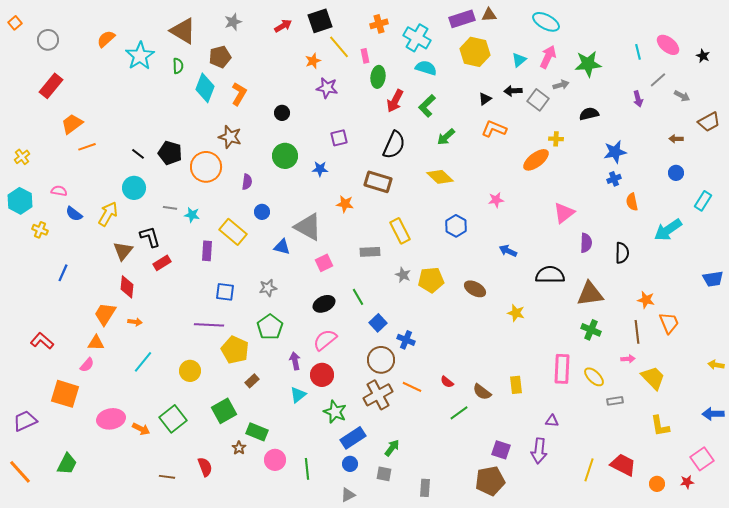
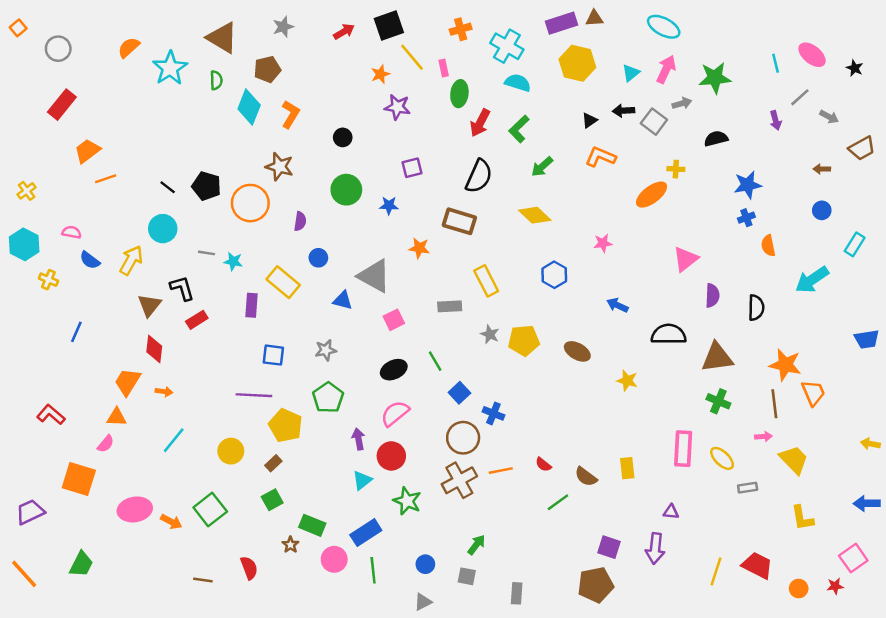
orange star: (646, 300) -> (785, 365), size x1.5
brown rectangle: (252, 381) -> (273, 463), moved
orange line: (412, 387) -> (501, 471), turned -36
green square: (224, 411) -> (272, 500), size x0.7
blue rectangle: (353, 438) -> (366, 533), moved

